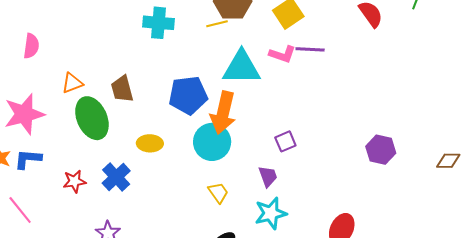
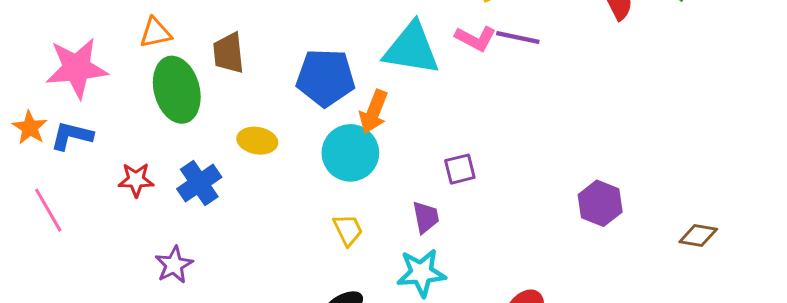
orange arrow: (223, 113) -> (374, 112), size x0.7

